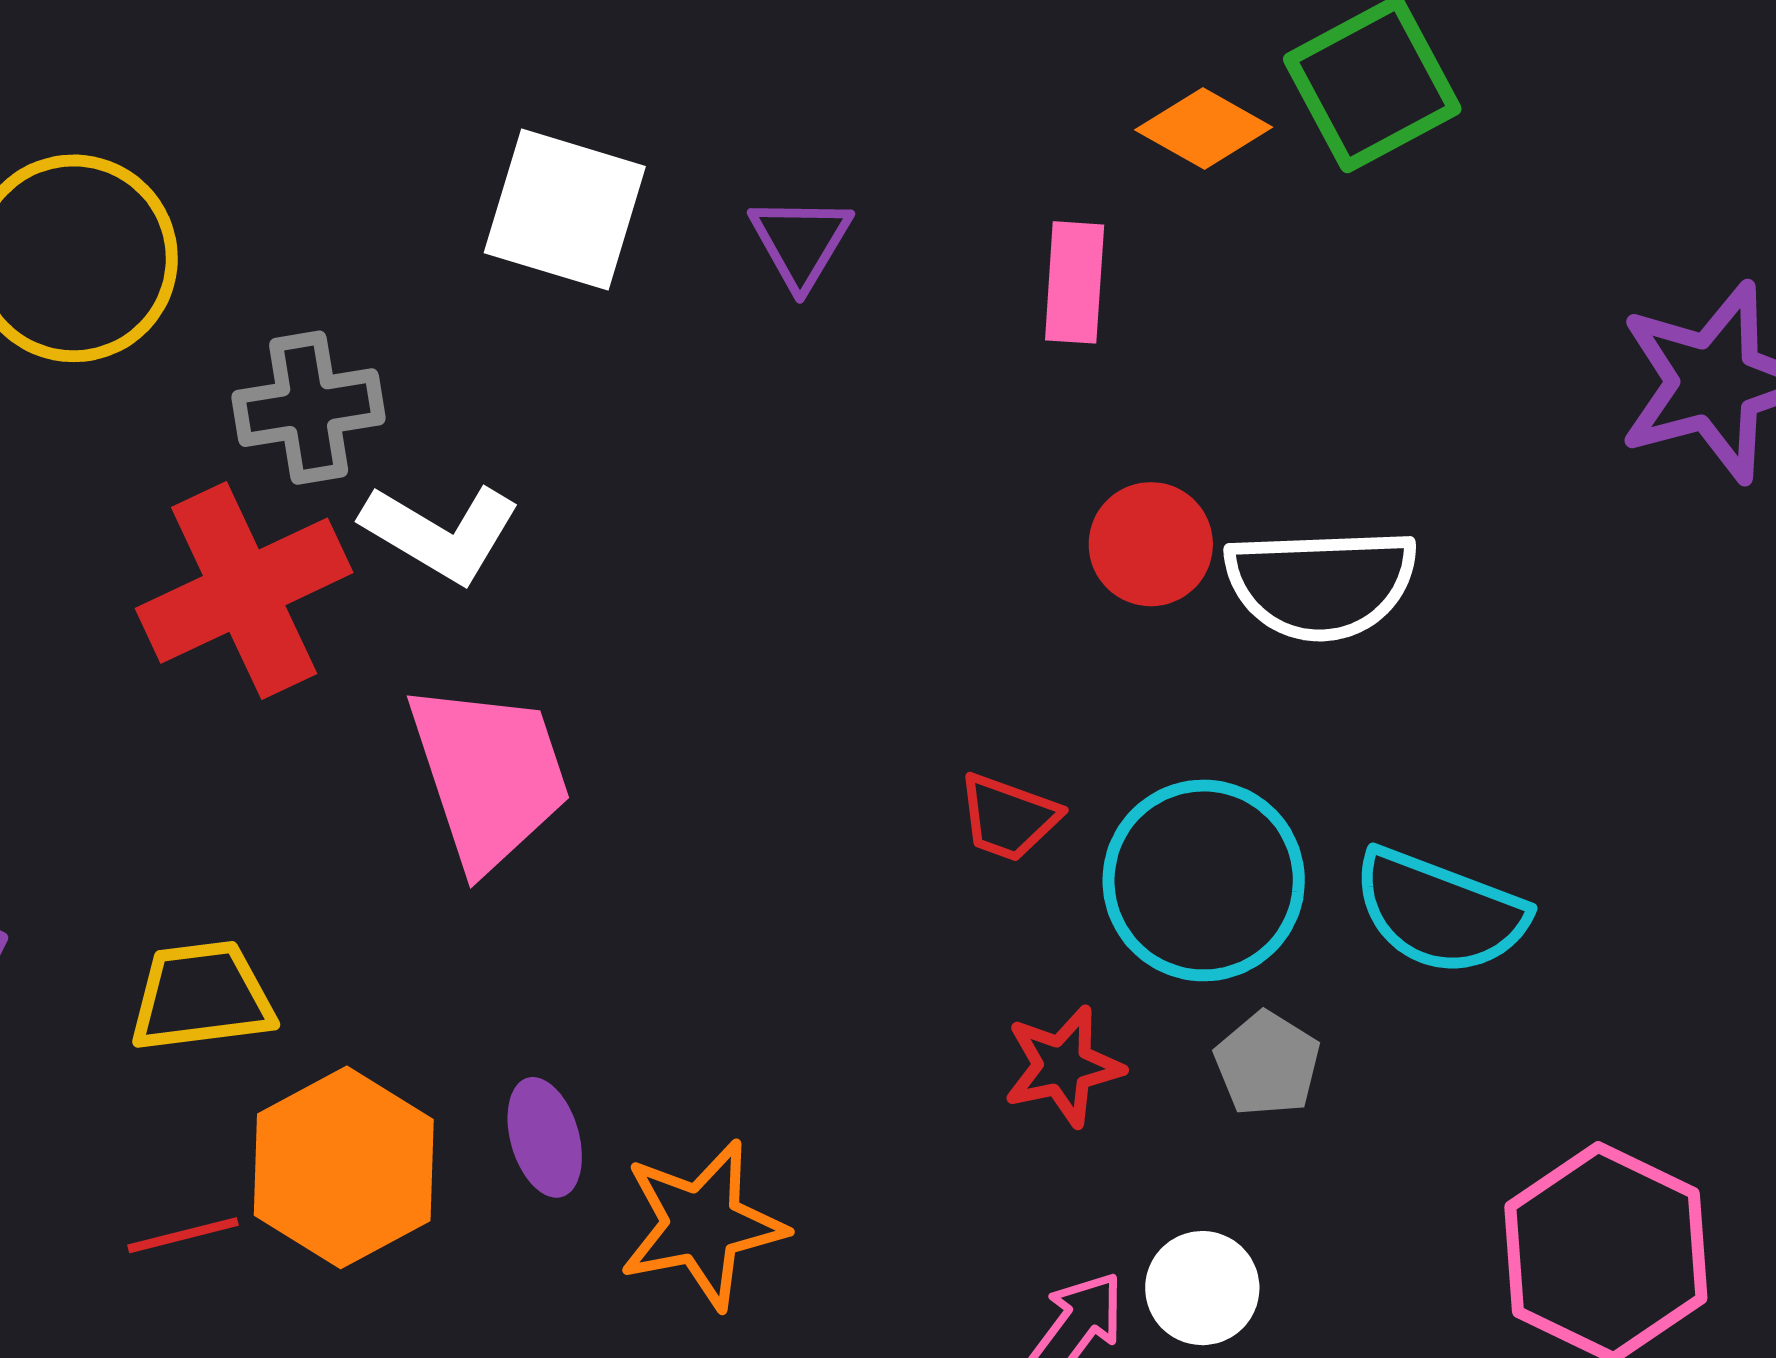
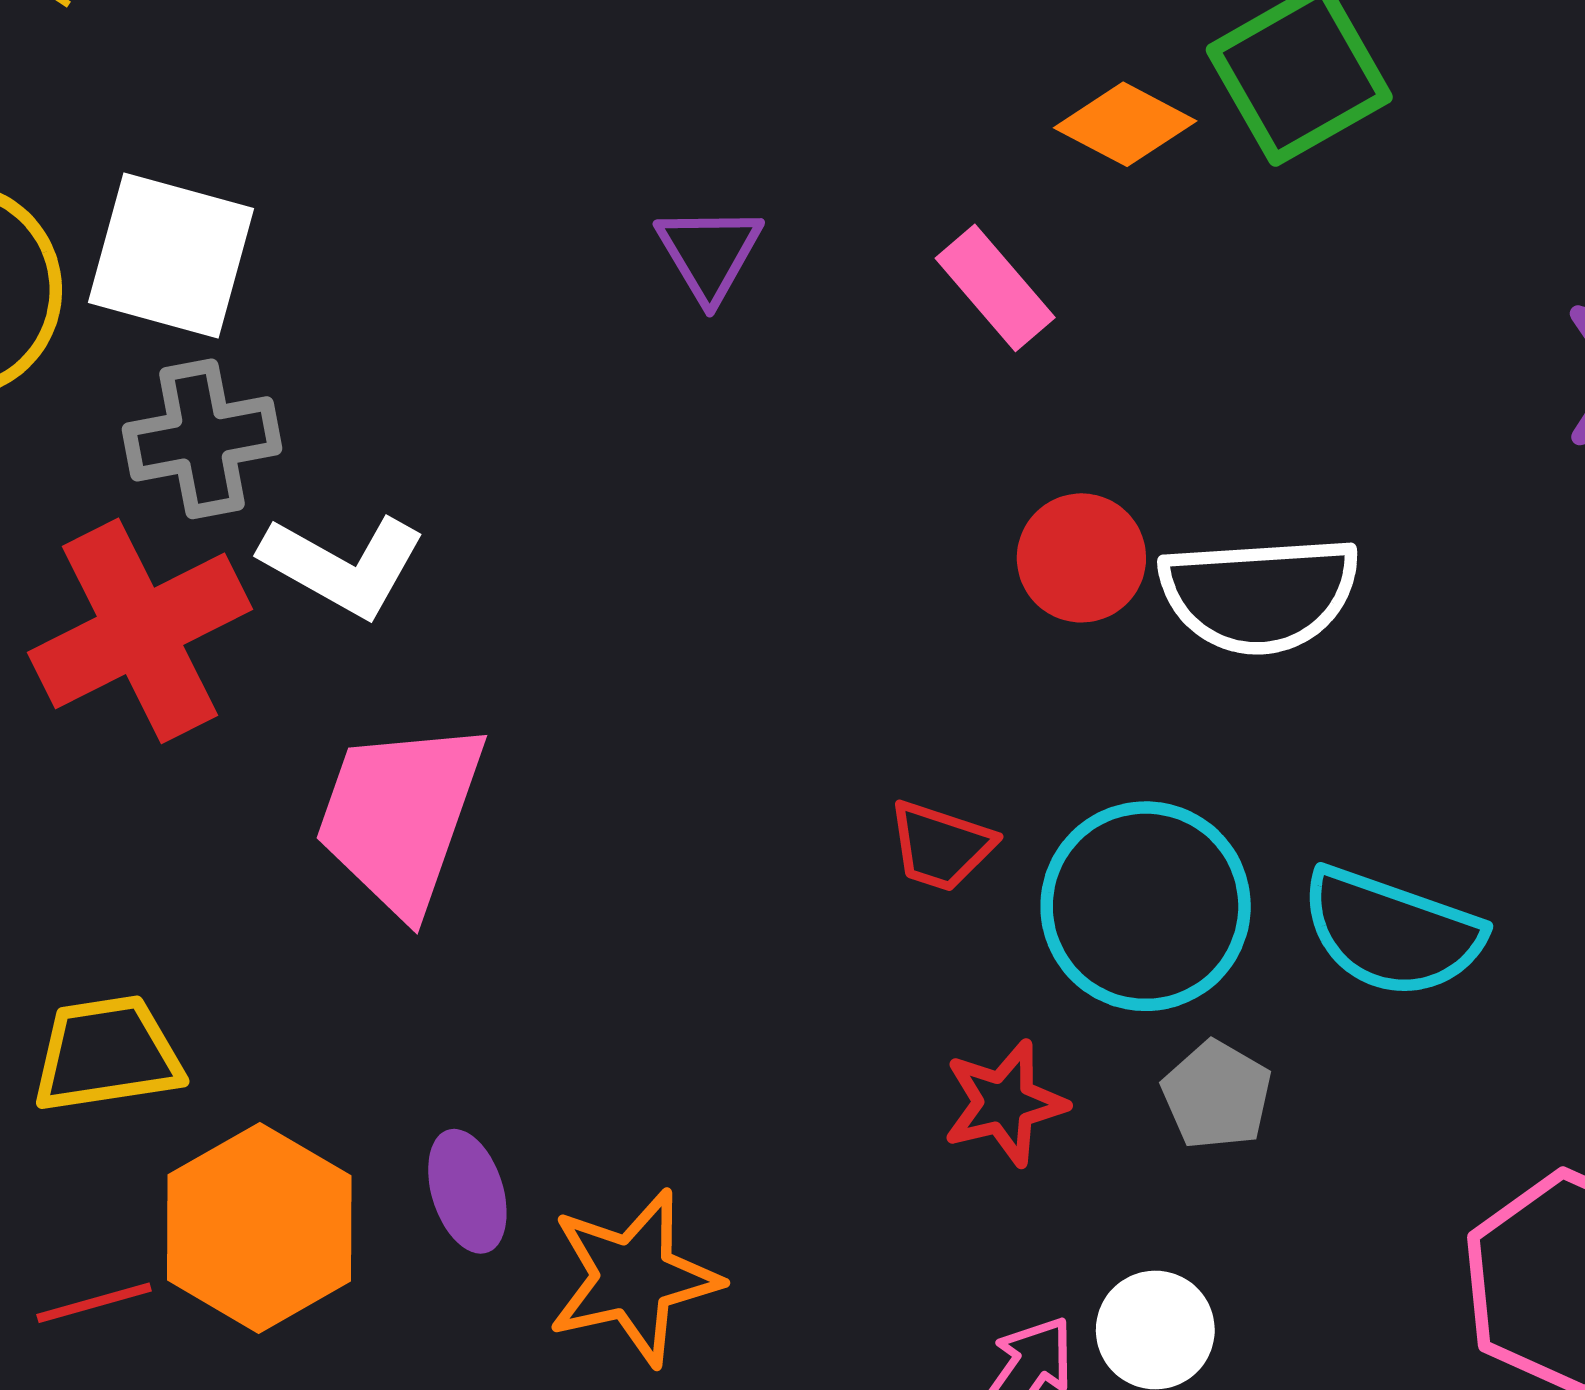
white square: (565, 210) -> (171, 255), moved
pink rectangle: (1075, 282) -> (995, 288), turned -43
pink trapezoid: (489, 776) -> (400, 817), turned -141

